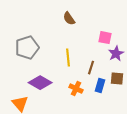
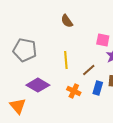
gray pentagon: (27, 48) -> (25, 50), turned 30
brown line: (91, 68) -> (89, 70), turned 32

